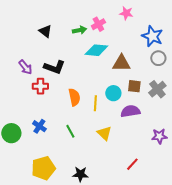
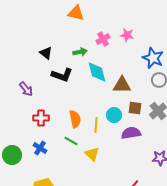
pink cross: (98, 24) -> (103, 39), moved
cyan diamond: (96, 50) -> (97, 72), turned 70
black L-shape: (54, 67) -> (62, 75), moved
red cross: (40, 86) -> (41, 118), moved
green line: (70, 131) -> (71, 141), moved, turned -32
yellow triangle: (104, 133) -> (92, 154), moved

